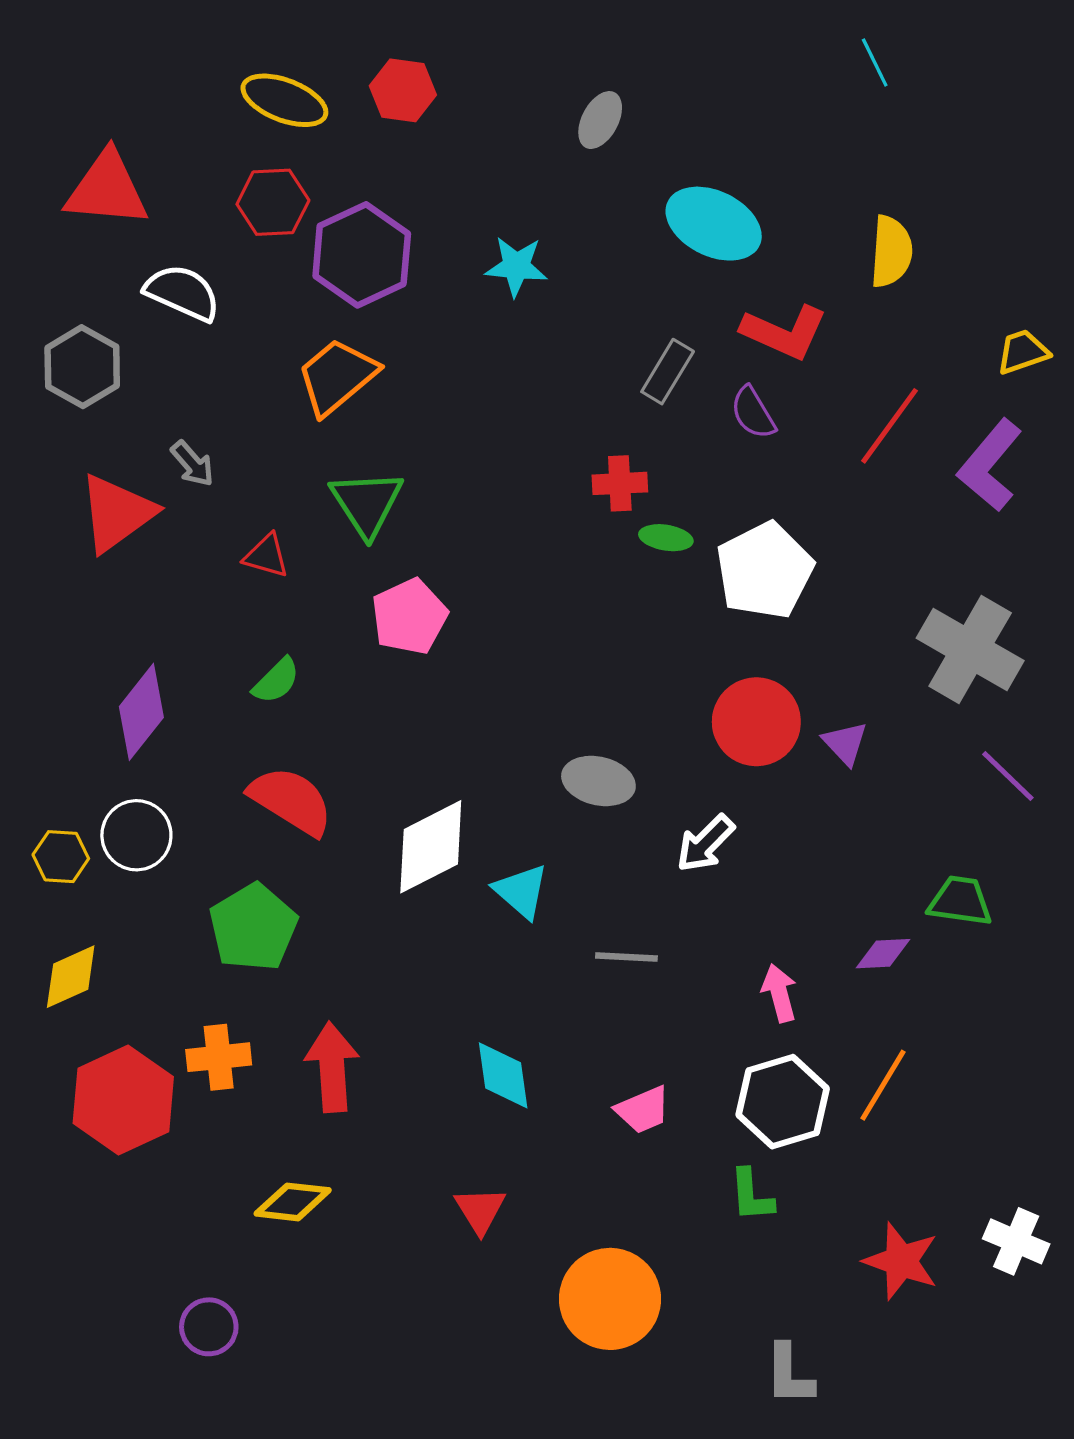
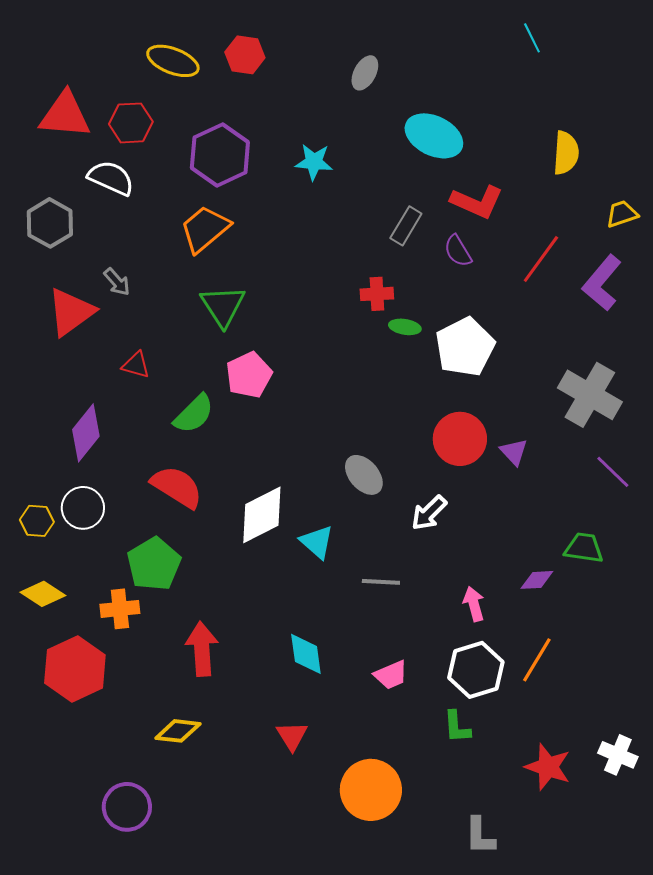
red hexagon: (273, 202) -> (131, 123), moved
yellow semicircle: (891, 252) -> (566, 153), moved
red triangle: (266, 556) -> (136, 365), moved
green semicircle: (276, 681) -> (194, 414), moved, size x1.4
gray ellipse: (598, 781) -> (364, 475), turned 36
yellow diamond: (71, 977) -> (43, 594), turned 57
orange cross: (219, 1057) -> (120, 609), moved
purple circle: (209, 1327) -> (127, 807), size x1.4

